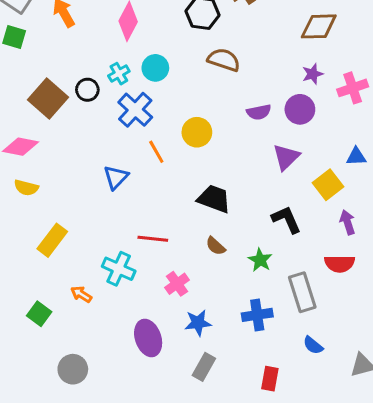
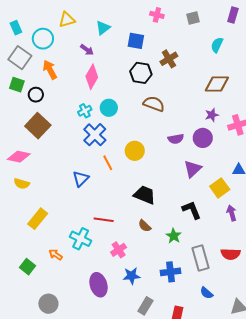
black circle: (87, 90) -> (36, 95), moved
red semicircle: (340, 264) -> (231, 254), moved
gray rectangle: (204, 367) -> (145, 306), moved

